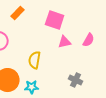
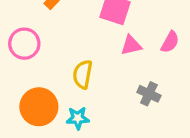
gray cross: (76, 80) -> (149, 94), moved

